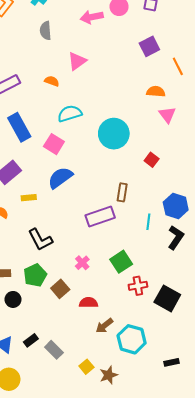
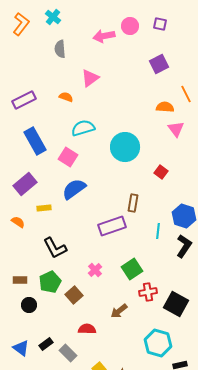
orange line: (178, 66) -> (186, 94), moved
red semicircle: (89, 303) -> (87, 329), moved
brown arrow: (104, 326) -> (119, 311), moved
cyan hexagon: (132, 339) -> (158, 343), moved

